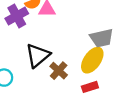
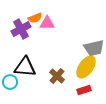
black triangle: (38, 56) -> (25, 67), moved, turned 45

